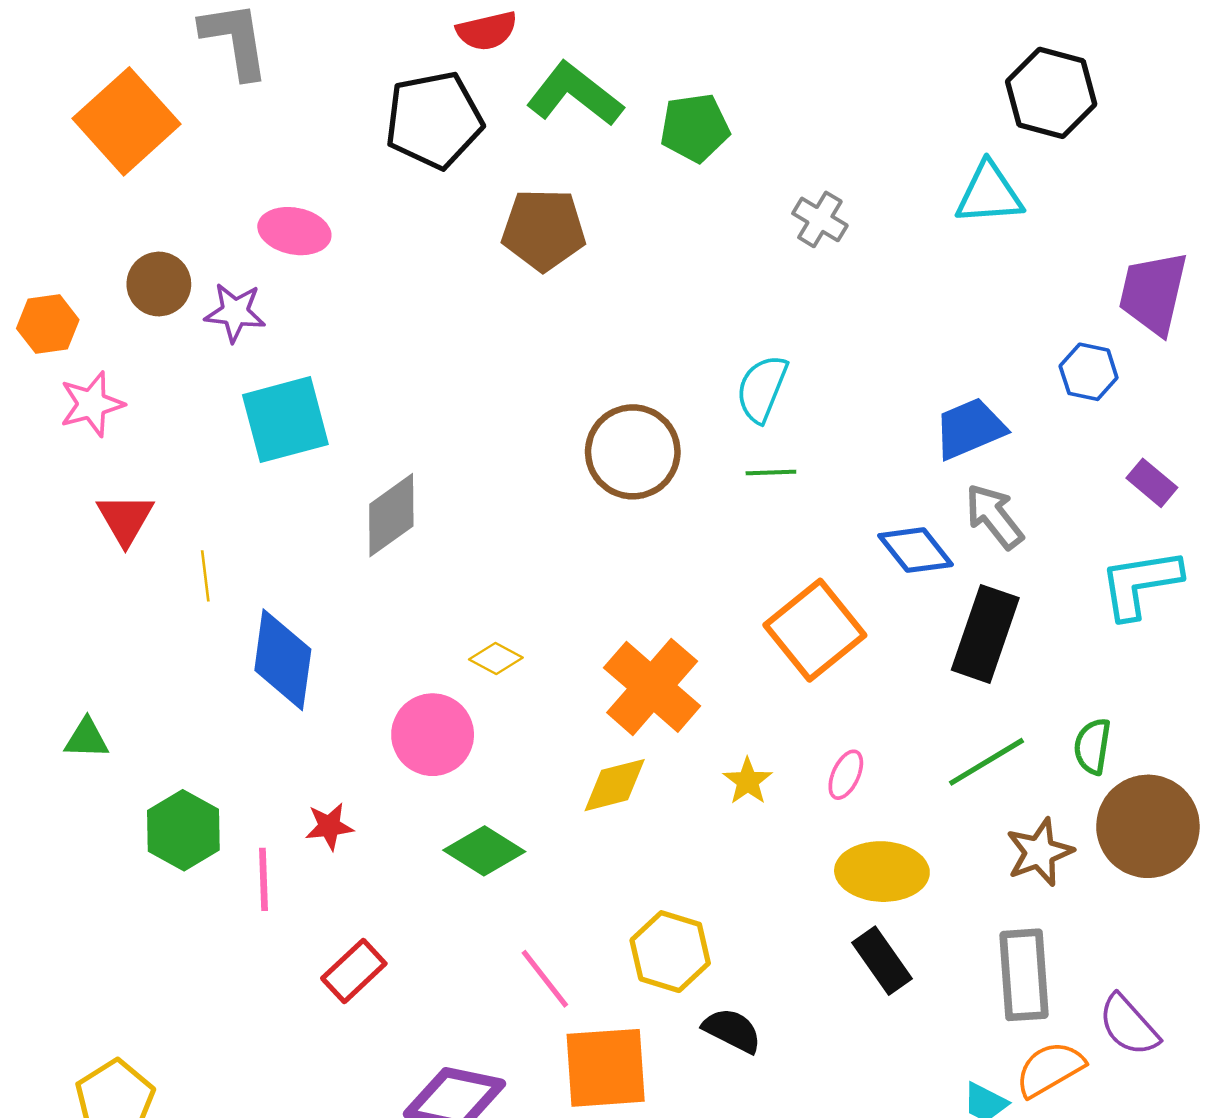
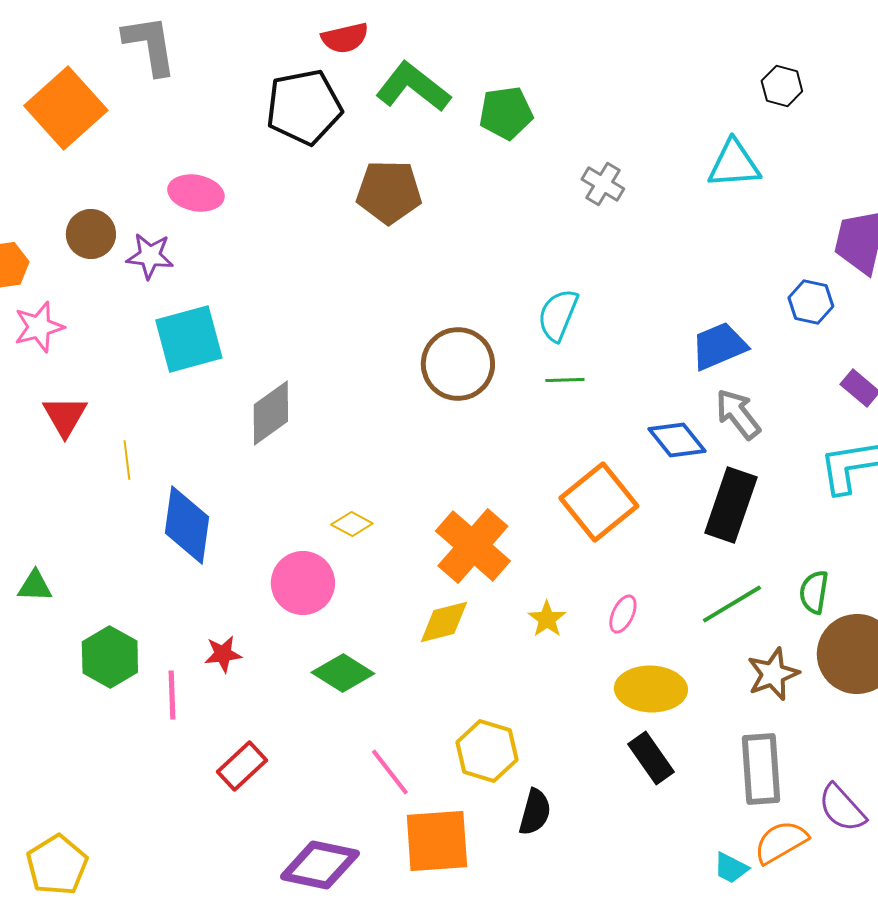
black hexagon: (1051, 93) -> (782, 86), size x0.6
black semicircle: (732, 1030) -> (535, 812), turned 78

